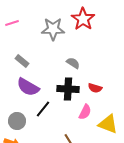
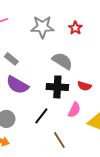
red star: (83, 19) -> (75, 28), moved, size x0.6
gray semicircle: (73, 63) -> (62, 61), size x1.5
black line: (43, 109) -> (41, 116), moved

